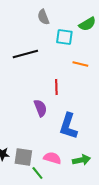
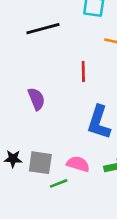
purple semicircle: (40, 108) -> (36, 99), moved
green line: (37, 173) -> (59, 183), turned -72

